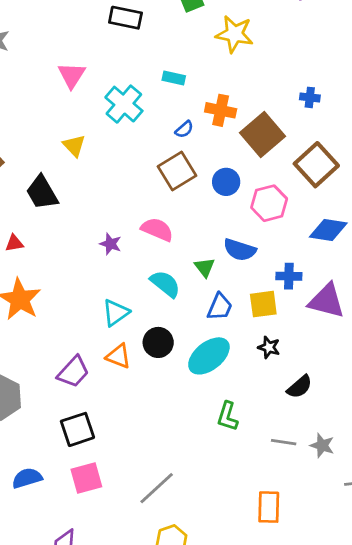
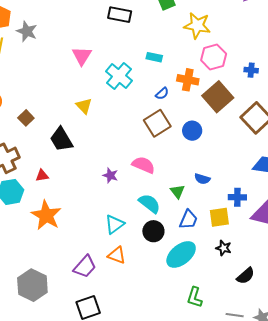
pink hexagon: (269, 203) -> (214, 57), moved
blue semicircle: (240, 250) -> (202, 179), size x0.7
black circle: (158, 342) -> (153, 231), moved

